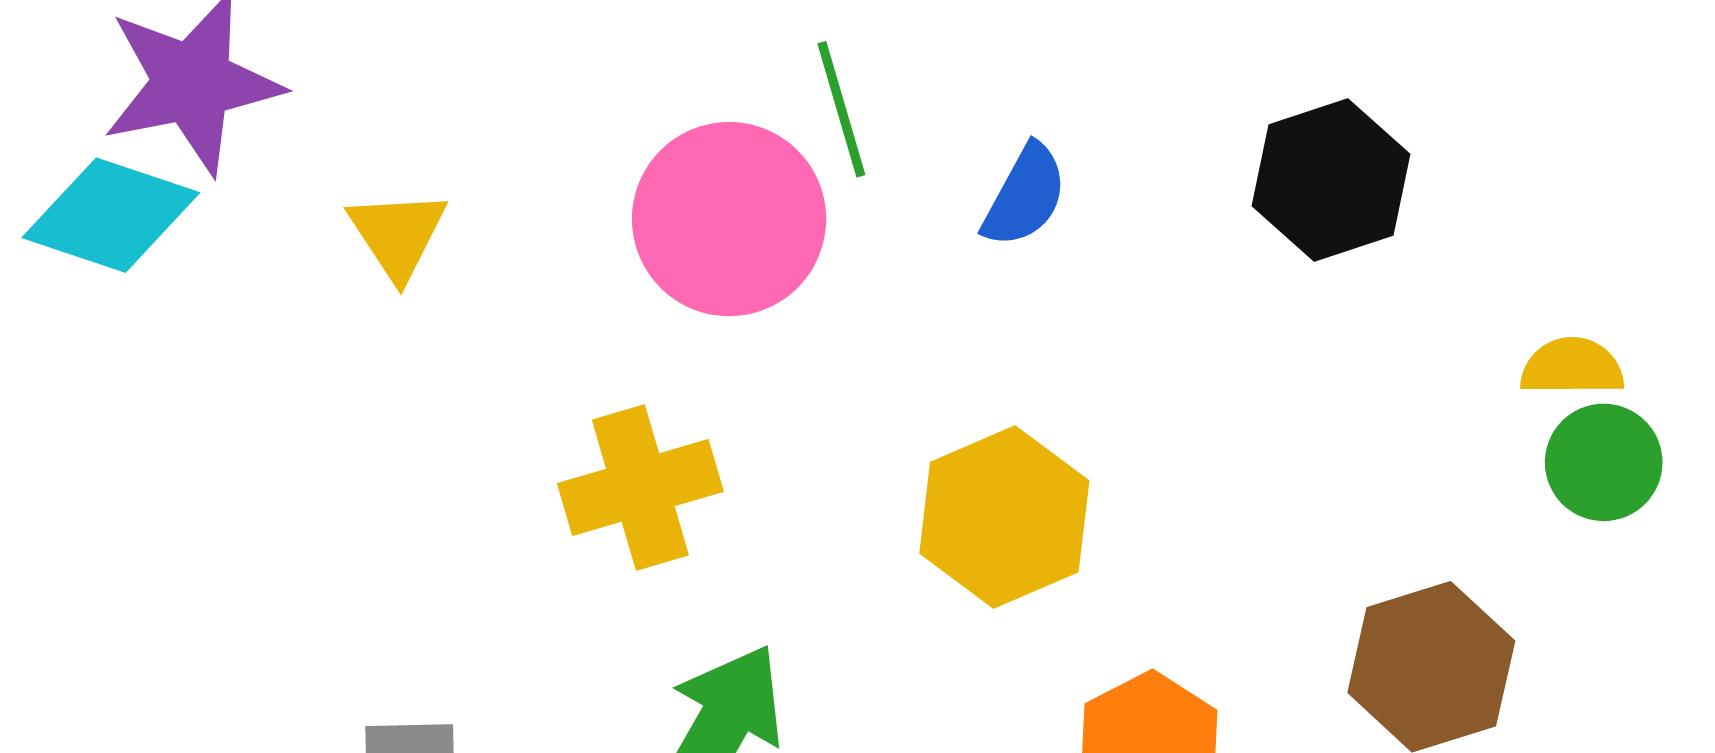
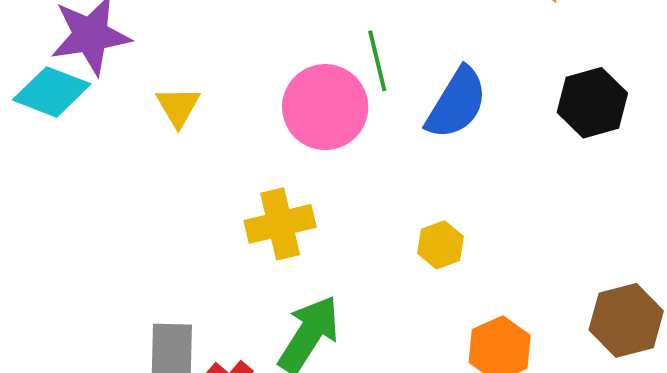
blue semicircle: (1025, 196) -> (457, 103), size x1.6
yellow hexagon: (1004, 517) -> (440, 245), size x0.6

